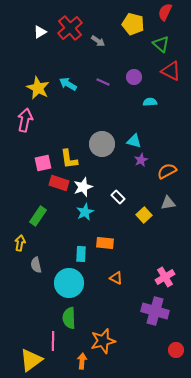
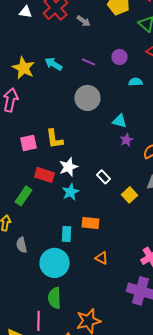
white triangle: (40, 32) -> (26, 12), turned 40
gray circle: (102, 144) -> (88, 98), moved
red rectangle: (59, 183) -> (44, 175), moved

